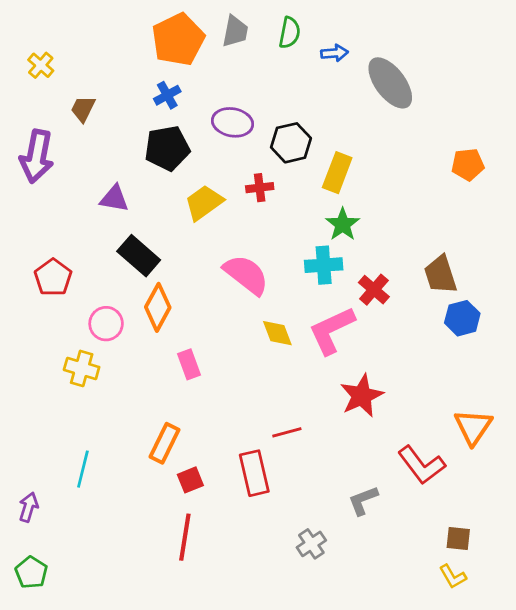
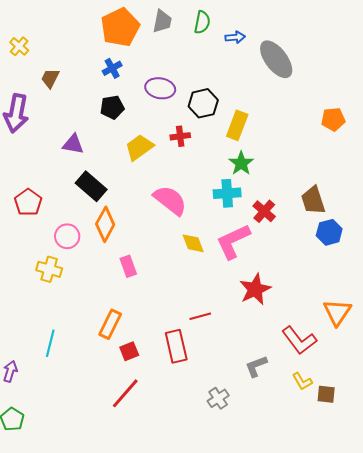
black pentagon: (167, 148) -> (112, 107), size x0.7
red line: (185, 537) -> (125, 393), turned 32
yellow L-shape: (453, 577) -> (302, 381), moved

